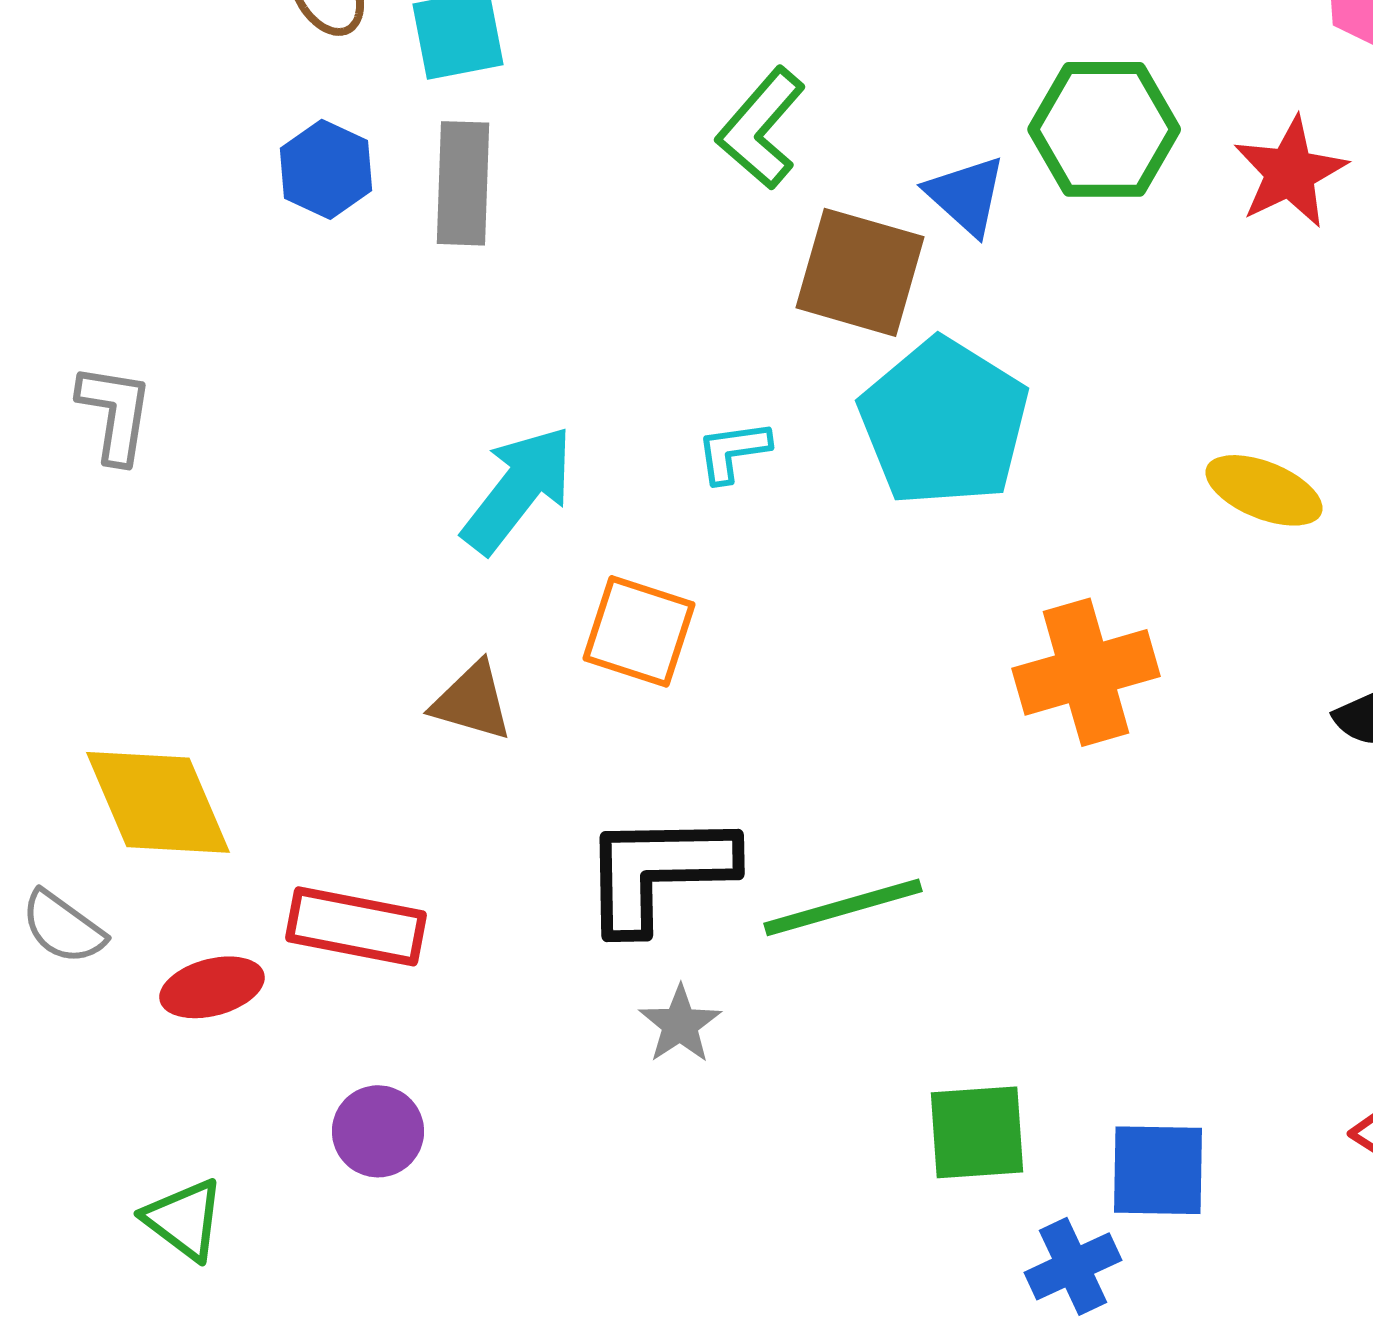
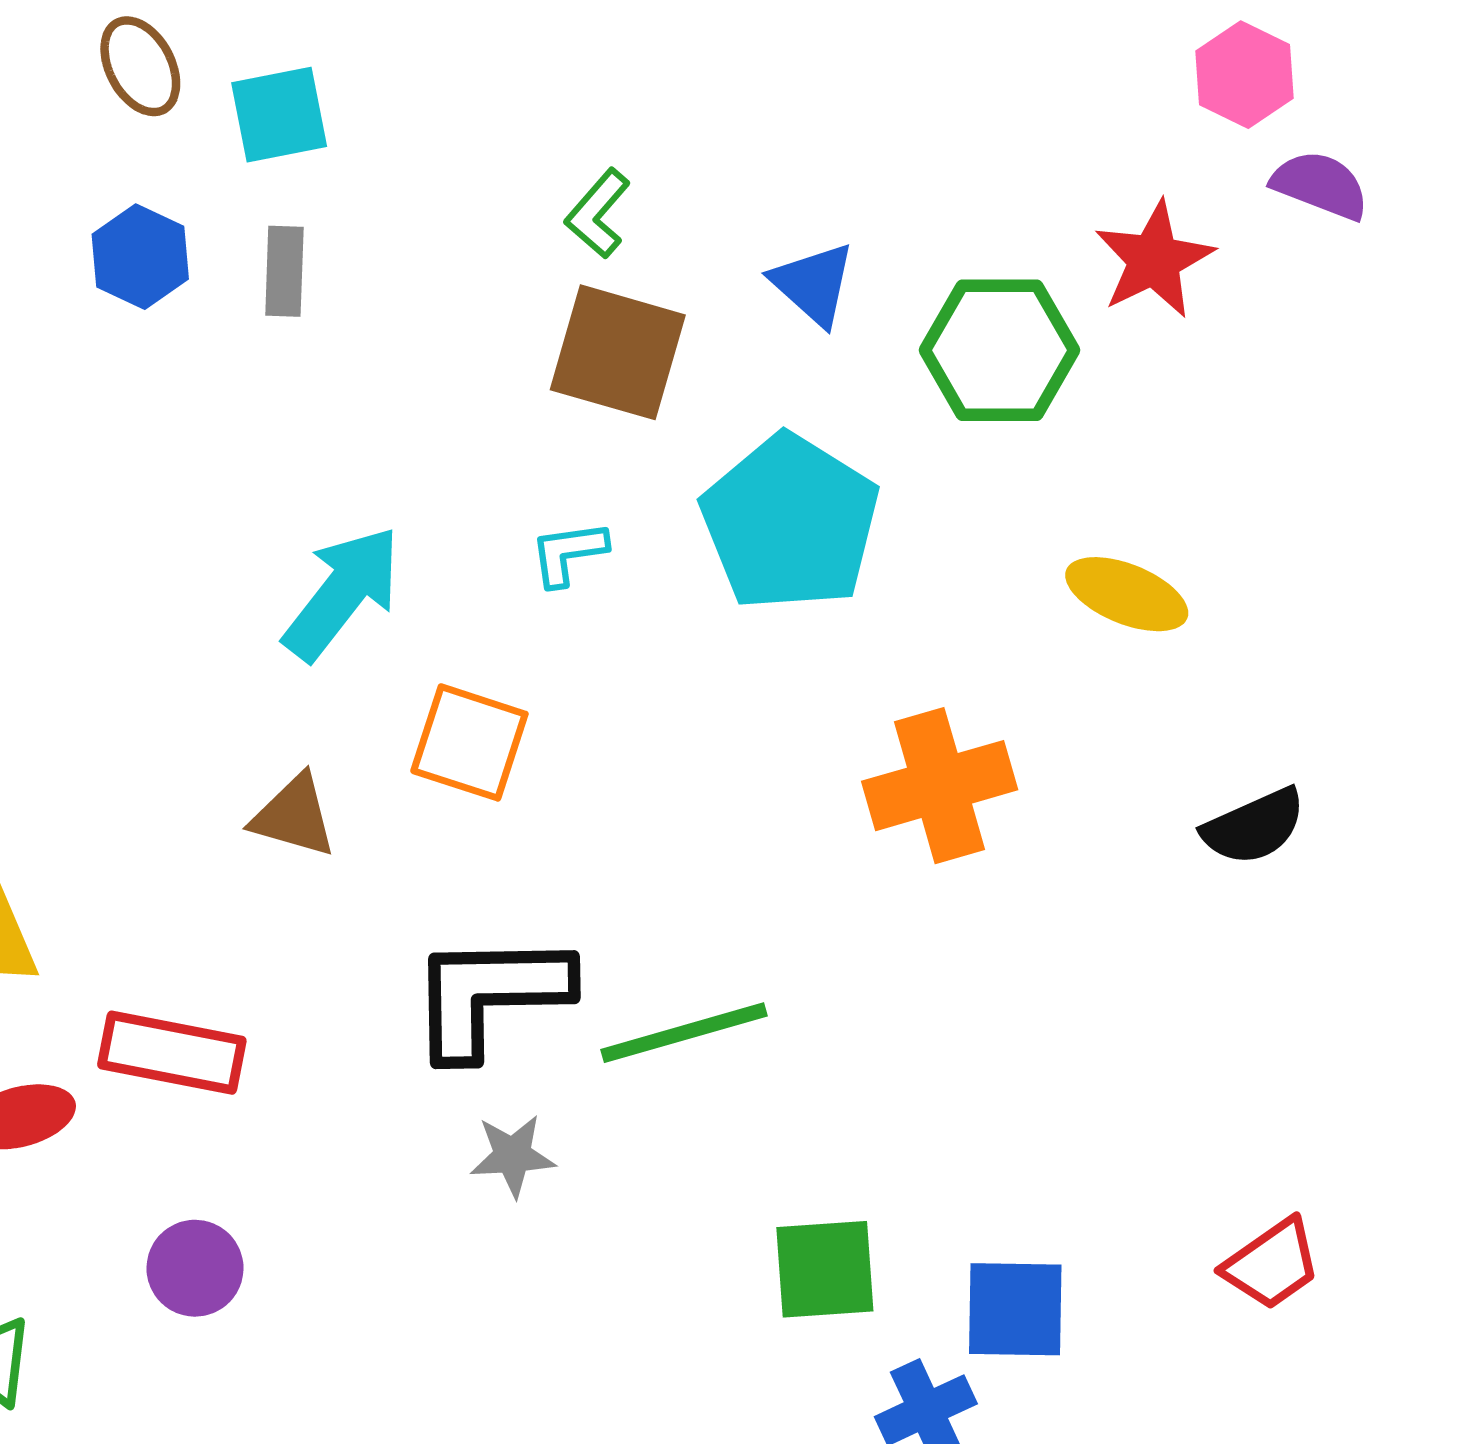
green L-shape: (761, 128) -> (598, 213), size x0.7
green hexagon: (1104, 129) -> (999, 350), moved
gray rectangle: (463, 183) -> (284, 271), size x0.7
brown square: (860, 272) -> (618, 352), moved
gray star: (680, 1024) -> (513, 1156), turned 30

